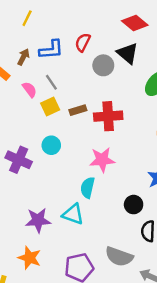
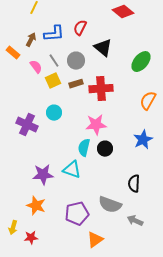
black triangle: (128, 53) -> (103, 48), moved
gray circle: (103, 65) -> (76, 61), moved
black circle: (134, 205) -> (105, 149), moved

